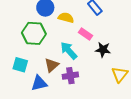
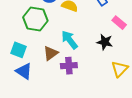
pink rectangle: (86, 34) -> (119, 23), moved
blue triangle: (39, 83) -> (24, 71), moved, turned 42

